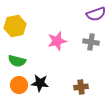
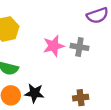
gray cross: (91, 42) -> (79, 47), moved

